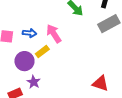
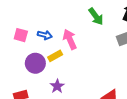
purple star: (34, 82) -> (57, 86), moved

